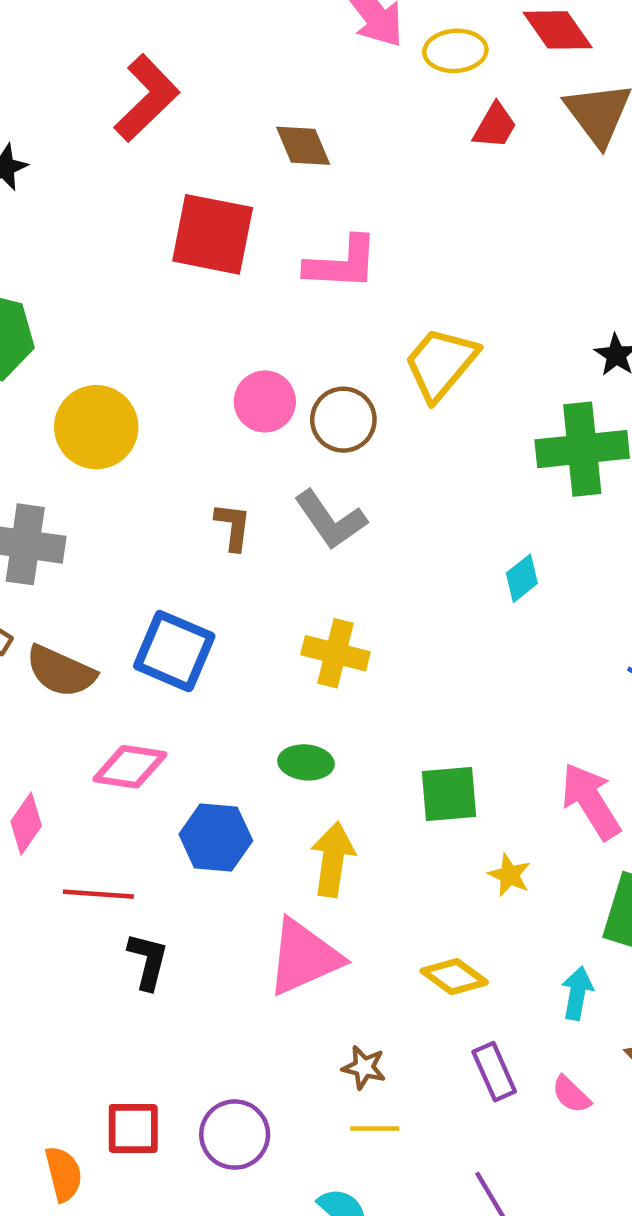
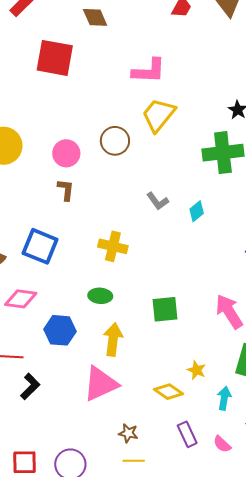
pink L-shape: (342, 263) -> (149, 71), moved
pink circle: (265, 401) -> (66, 153), moved
gray L-shape: (330, 520) -> (158, 201), moved, size x0.7
yellow star: (509, 875) -> (197, 370), moved
black L-shape: (148, 961) -> (30, 386), turned 32

